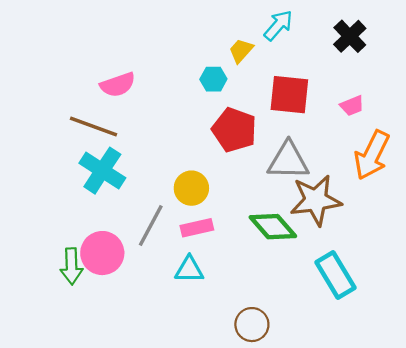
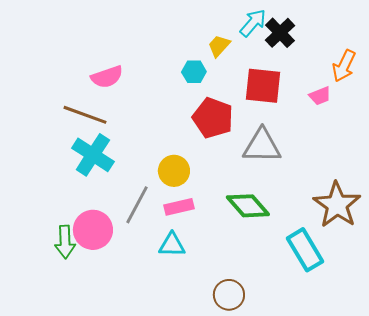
black cross: (350, 36) -> (280, 33), moved
orange arrow: (372, 155) -> (344, 66), moved, size x0.7
brown star: (316, 200) -> (337, 205), moved, turned -30

